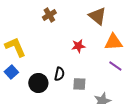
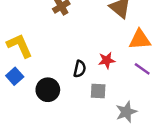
red star: (78, 46) -> (107, 60), moved
black semicircle: (59, 74) -> (80, 69), moved

